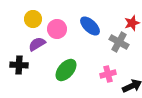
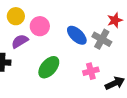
blue ellipse: (90, 26) -> (77, 35), moved

